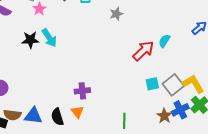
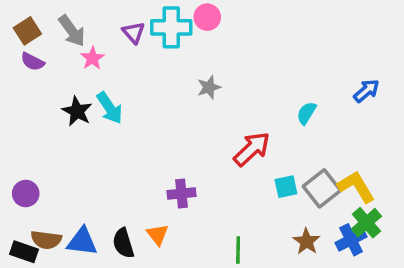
gray star: (116, 14) -> (209, 87), moved
black star: (30, 40) -> (77, 111), turned 30
red arrow: (143, 51) -> (252, 149), moved
purple cross: (82, 91) -> (182, 194), moved
blue cross: (180, 110) -> (351, 240), moved

